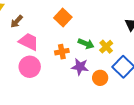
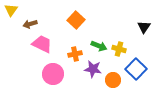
brown arrow: (17, 21) -> (30, 24), turned 32
yellow cross: (106, 47) -> (119, 49), turned -32
pink circle: (30, 67) -> (53, 74), moved

